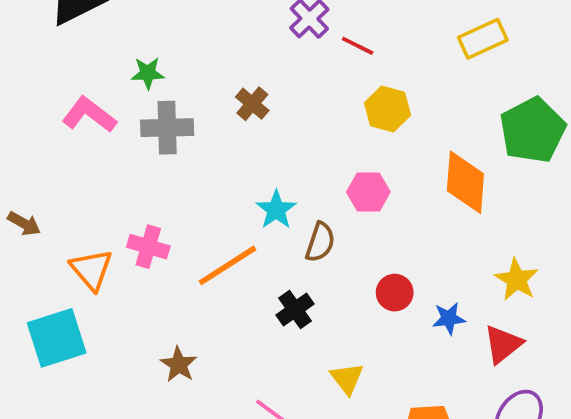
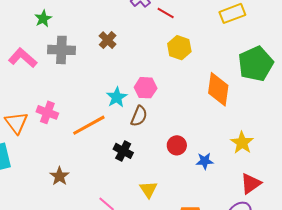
green star: (148, 73) -> (43, 19), moved, turned -30
pink L-shape: (89, 115) -> (23, 58), moved
pink hexagon: (368, 192) -> (146, 88), moved
black cross: (295, 310) -> (123, 151), turned -30
red triangle: (503, 344) -> (251, 184), moved

